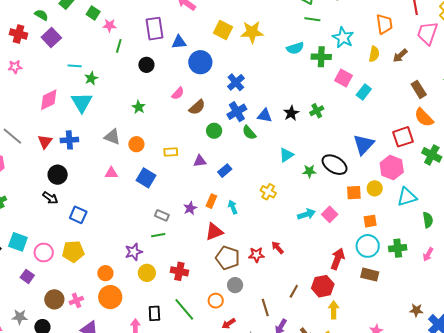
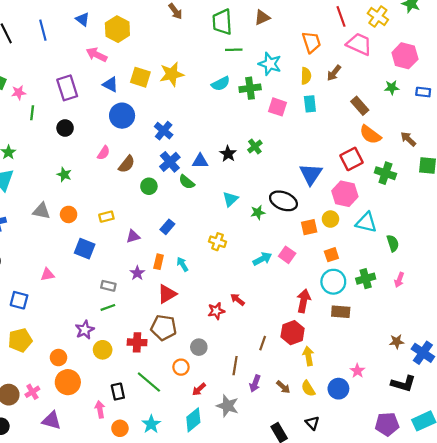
pink trapezoid: (427, 33) -> (359, 44), turned 105
blue triangle: (179, 42) -> (110, 85), moved, turned 42
cyan rectangle: (364, 92) -> (310, 104), moved, turned -35
purple triangle: (200, 161) -> (133, 236), moved
pink triangle: (111, 173) -> (48, 275), moved
cyan triangle: (407, 197) -> (366, 222), turned 40
brown pentagon: (228, 258) -> (164, 328), moved
brown line: (265, 307) -> (235, 366), turned 36

